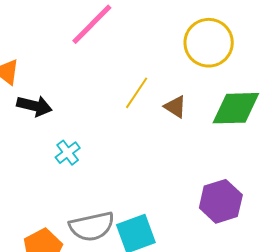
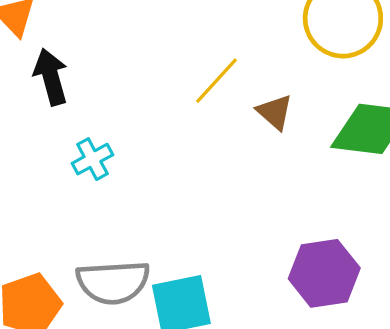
black arrow: (34, 106) -> (51, 77), turned -128

